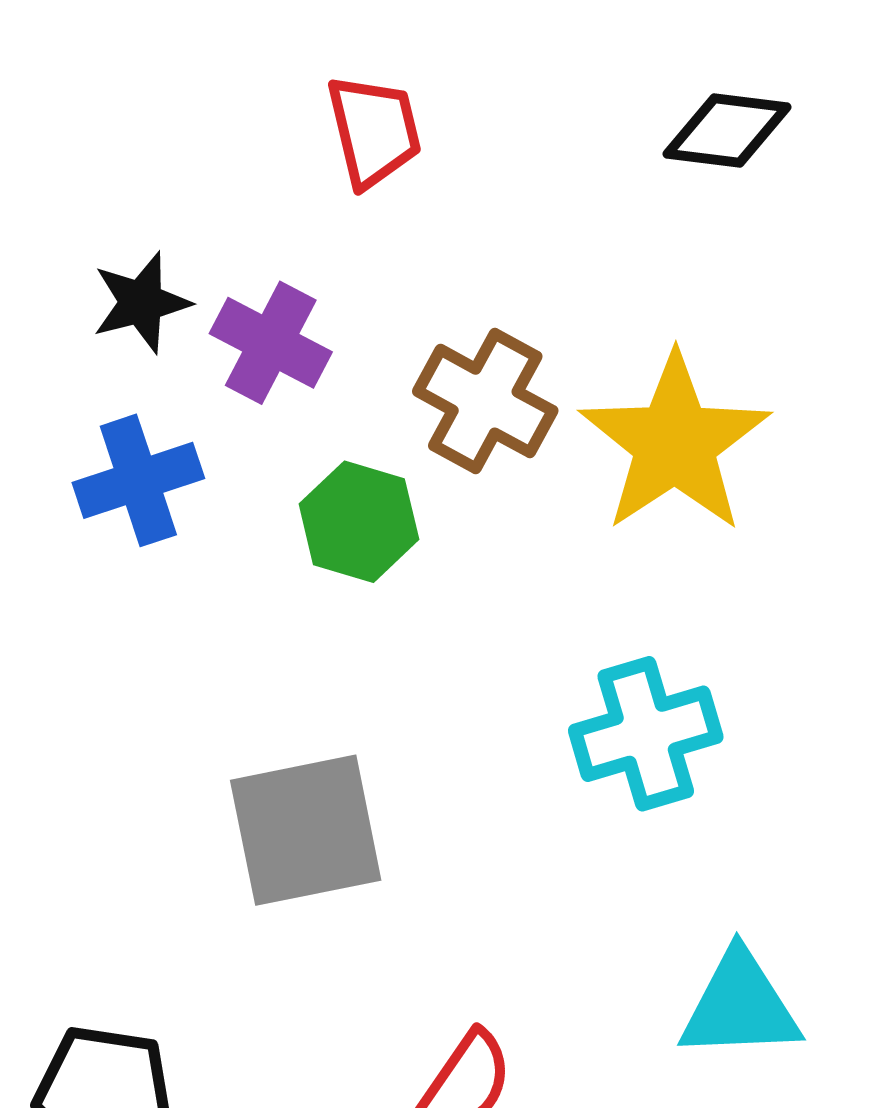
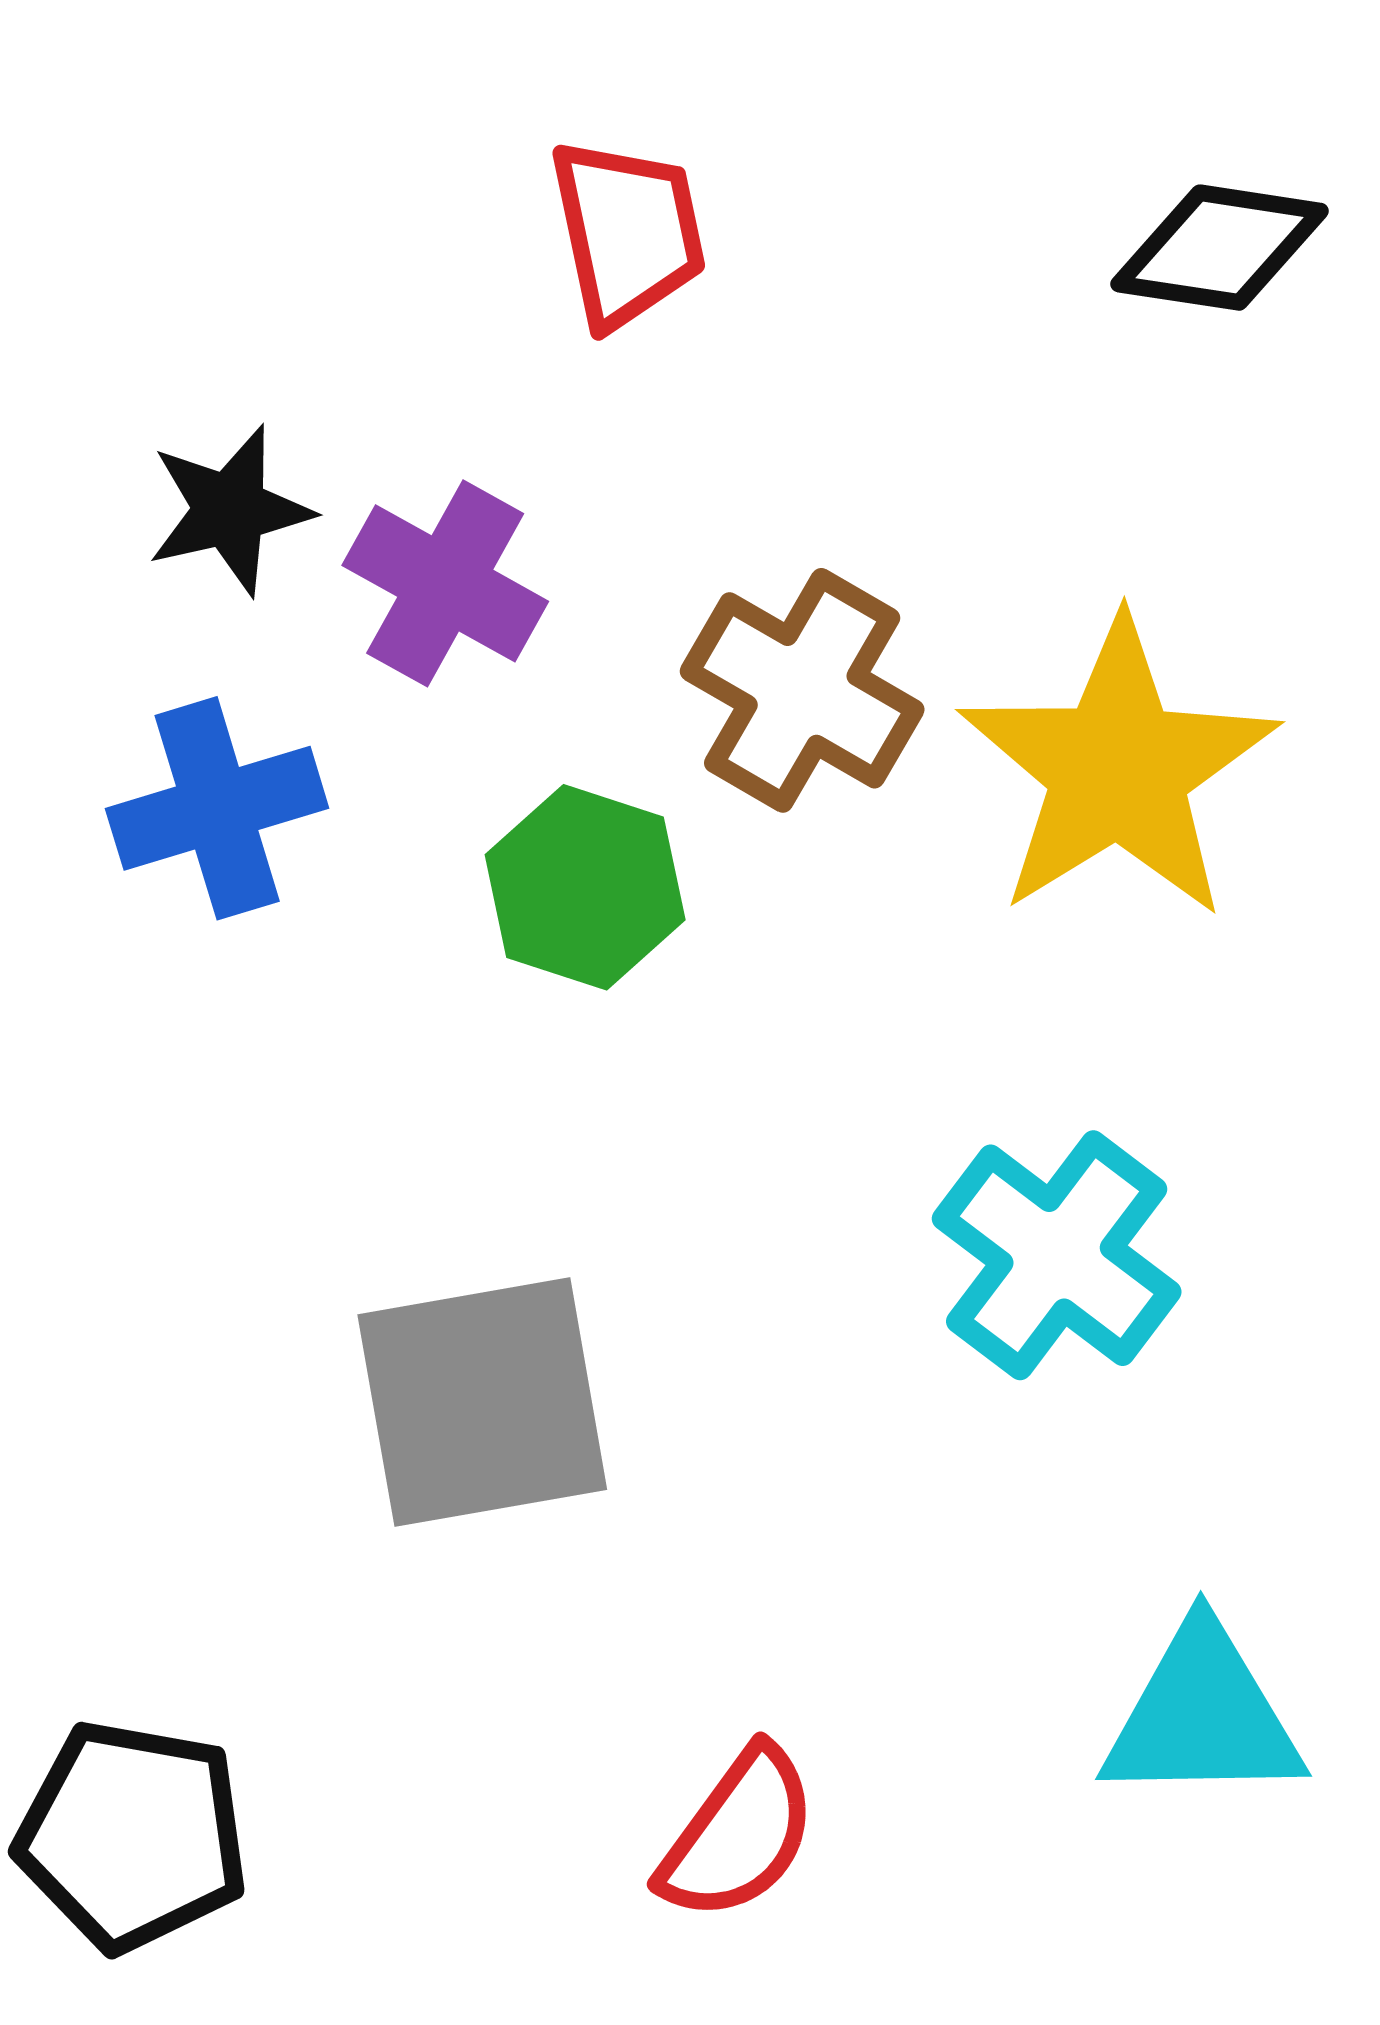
cyan cross: (646, 734) -> (1057, 1255), turned -38

